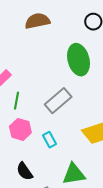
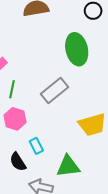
cyan rectangle: (50, 140) -> (36, 146), moved

